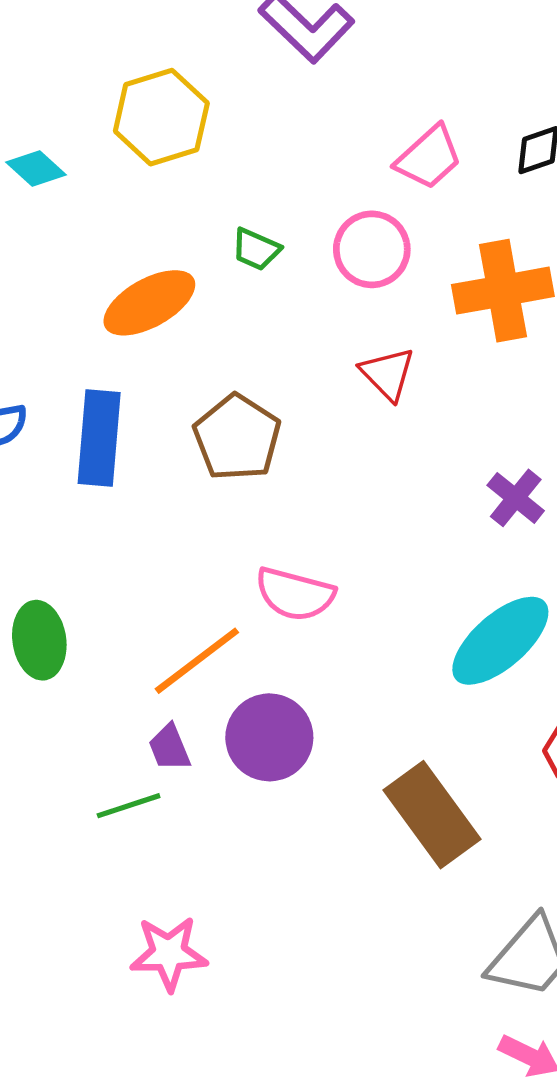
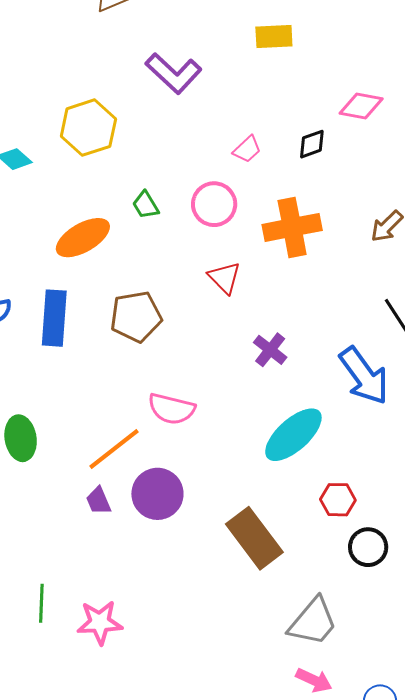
pink trapezoid: (429, 157) -> (247, 149), size x0.7
green trapezoid: (256, 249) -> (146, 205), turned 36
brown pentagon: (237, 437) -> (136, 317), turned 30
purple cross: (516, 498) -> (270, 350), moved
green line: (129, 806) -> (41, 603), moved, turned -69

